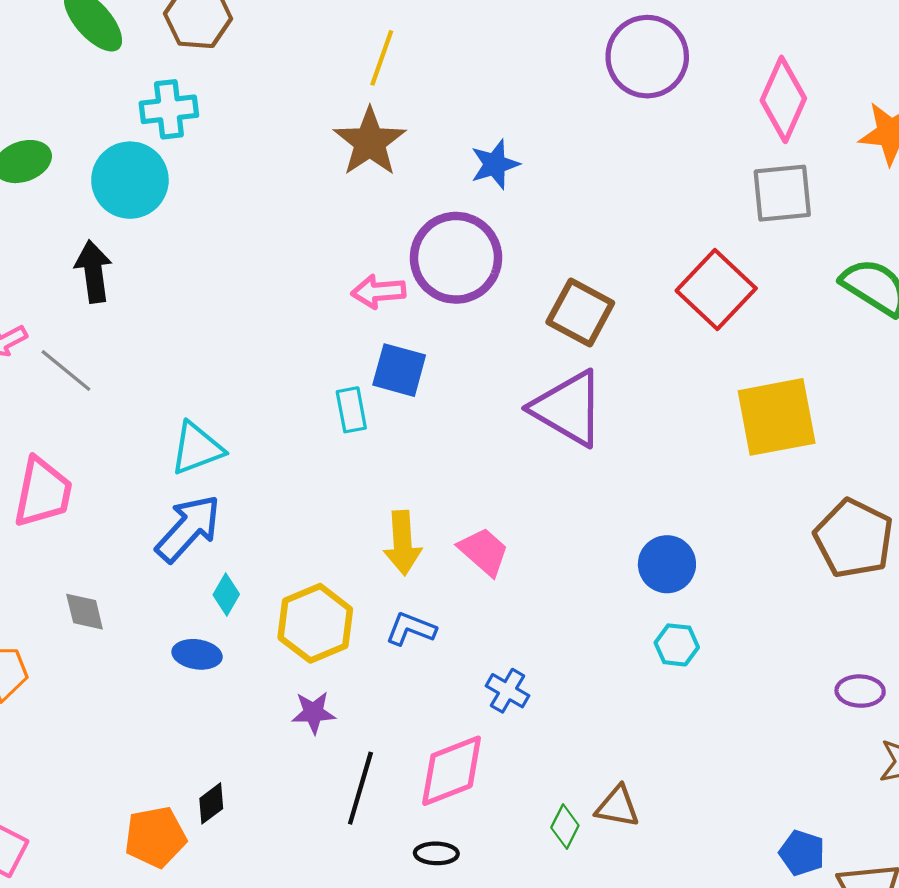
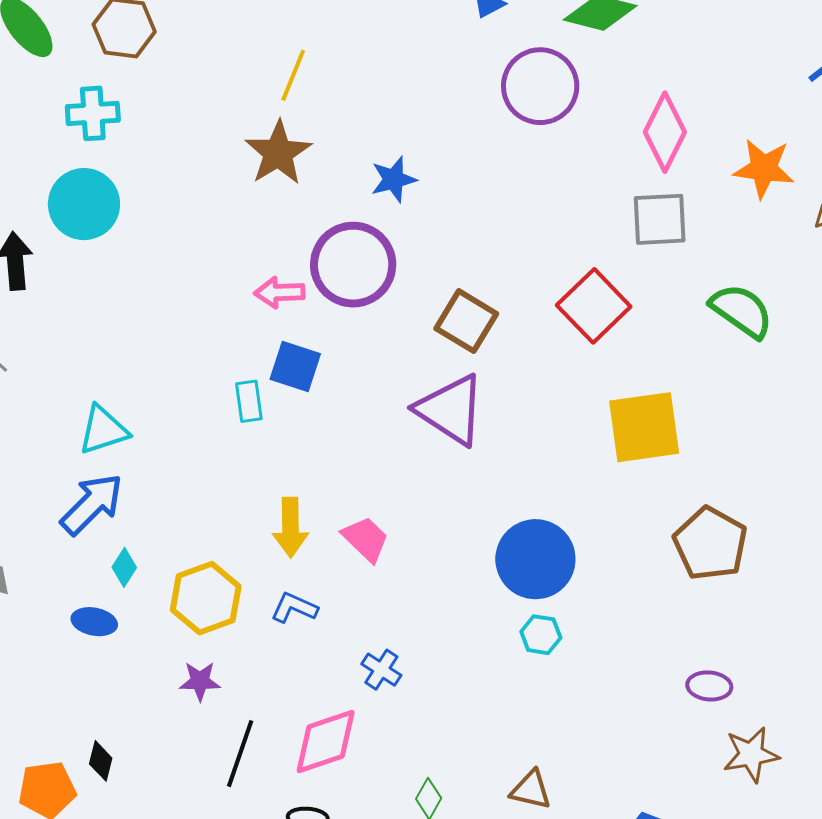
cyan circle: (130, 180) -> (84, 204), moved
blue circle: (667, 564) -> (535, 559), size x1.5
black diamond: (211, 803) -> (101, 761), turned -42
brown triangle: (618, 807) -> (531, 790), moved

